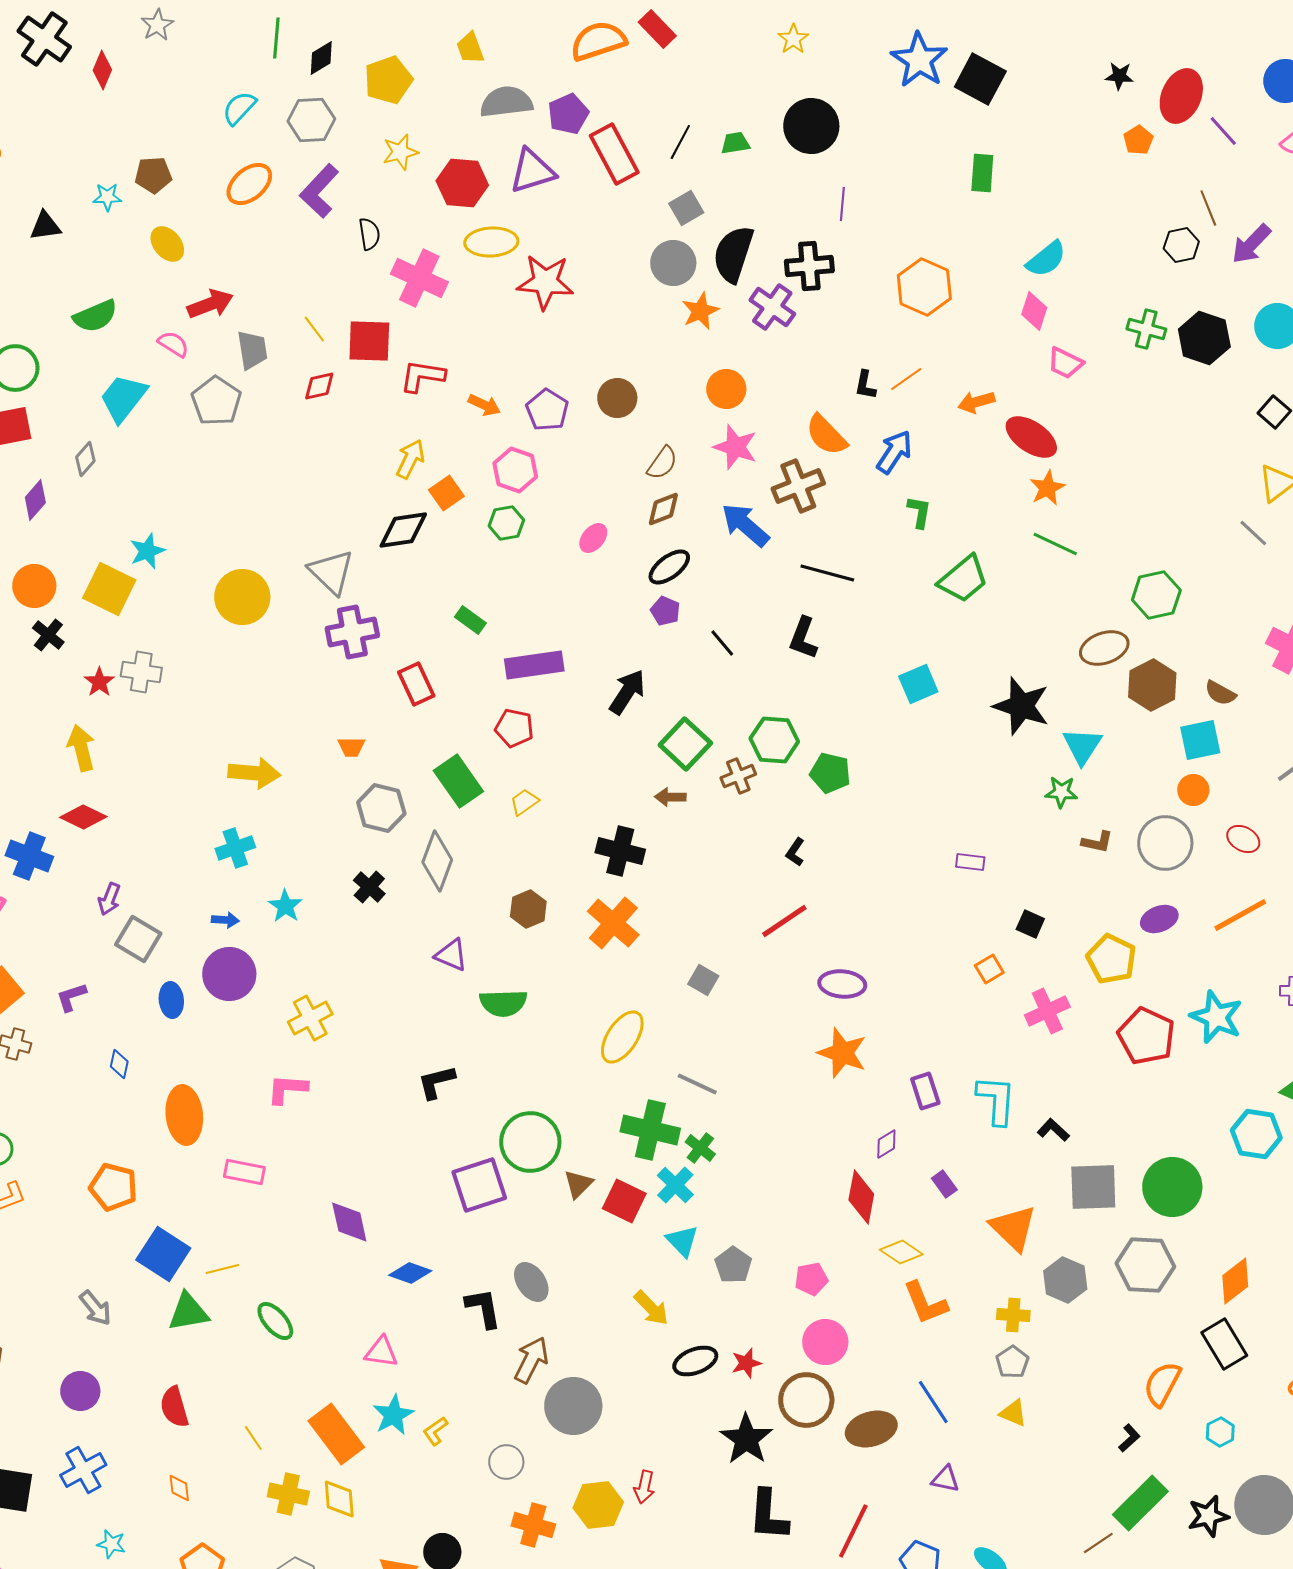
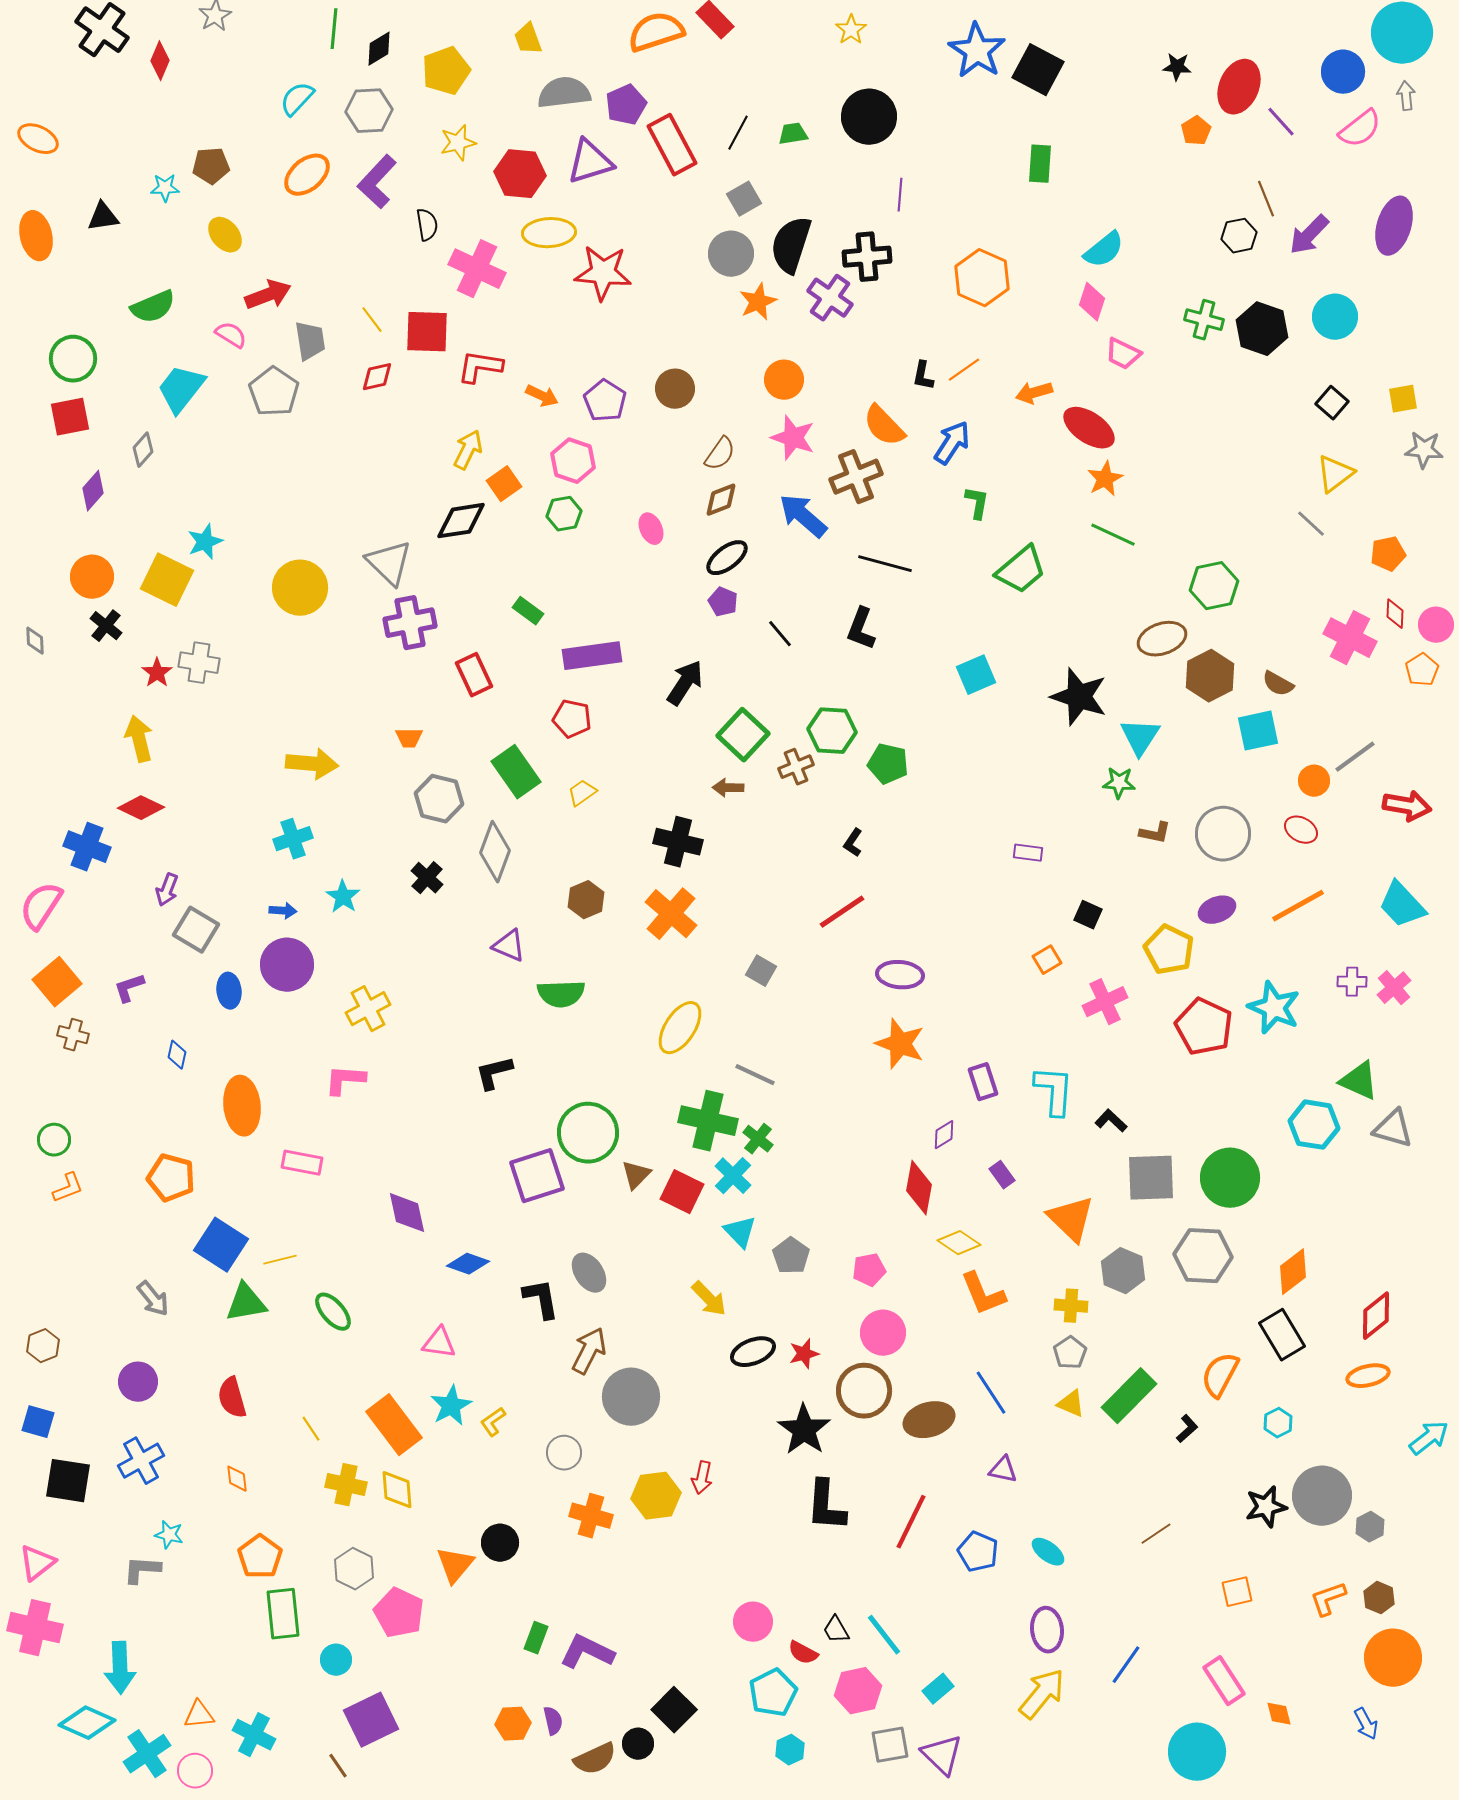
pink ellipse: (593, 538) -> (651, 529), turned -64
orange circle: (1193, 790) -> (1314, 781), moved
green rectangle: (1140, 1503) -> (1129, 1396), moved

